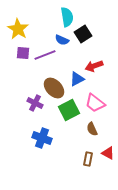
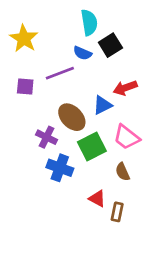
purple square: (23, 53) -> (25, 87), moved
blue cross: (42, 138) -> (60, 168), moved
red triangle: (108, 153) -> (97, 198), moved

